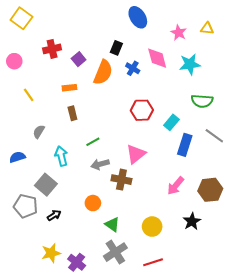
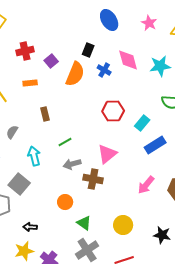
pink star: (179, 33) -> (149, 23), moved
orange rectangle: (69, 88) -> (30, 83), moved
blue rectangle: (185, 145) -> (155, 145), turned 40
black arrow: (54, 215) -> (30, 227), moved, turned -144
black star: (192, 221) -> (162, 235), moved, turned -30

